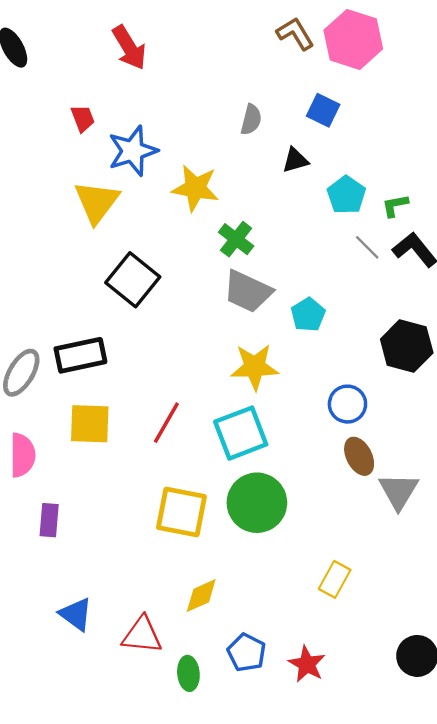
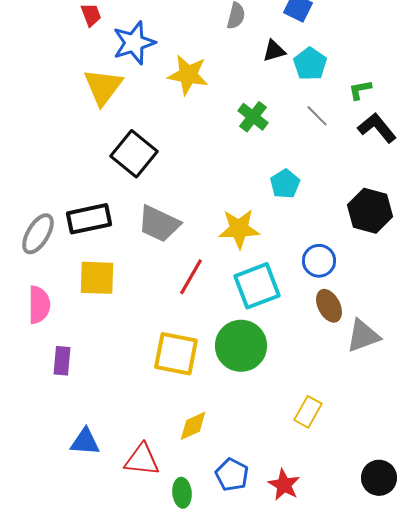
cyan pentagon: (346, 195) -> (310, 64), moved
green cross: (236, 239) -> (253, 117), moved
gray line: (367, 247) -> (317, 116), moved
gray trapezoid: (248, 291) -> (159, 224), moved
red line: (166, 423) -> (191, 277), moved
cyan square: (241, 433) -> (257, 286), moved
gray triangle: (399, 491) -> (363, 336), turned 39
blue triangle: (76, 614) -> (85, 442), turned -32

